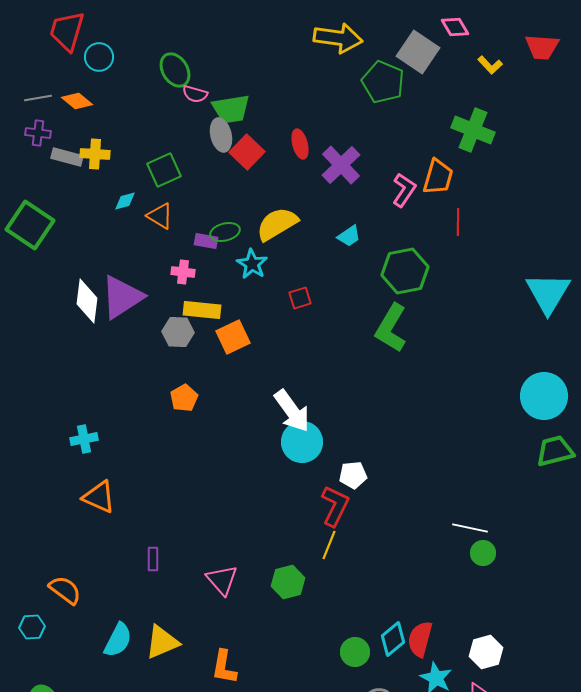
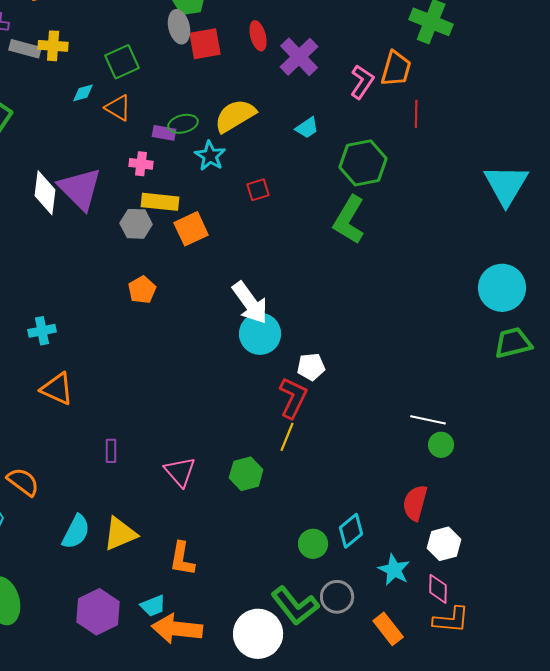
red square: (247, 152) -> (205, 44), turned 36
purple triangle: (122, 297) -> (80, 189), turned -42
red semicircle: (420, 639) -> (415, 503), moved

